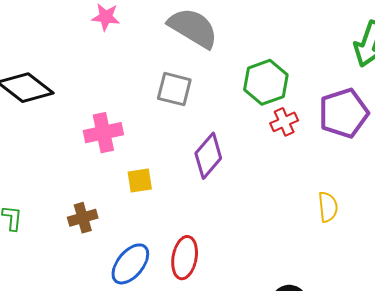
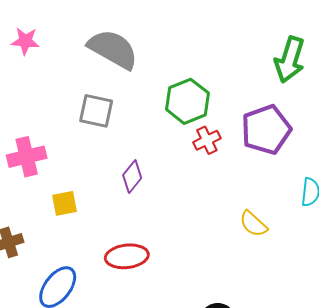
purple diamond: (208, 156) -> (132, 177), size x0.7
yellow semicircle: (328, 207) -> (253, 224), turned 140
red ellipse: (185, 258) -> (127, 256), moved, turned 75

